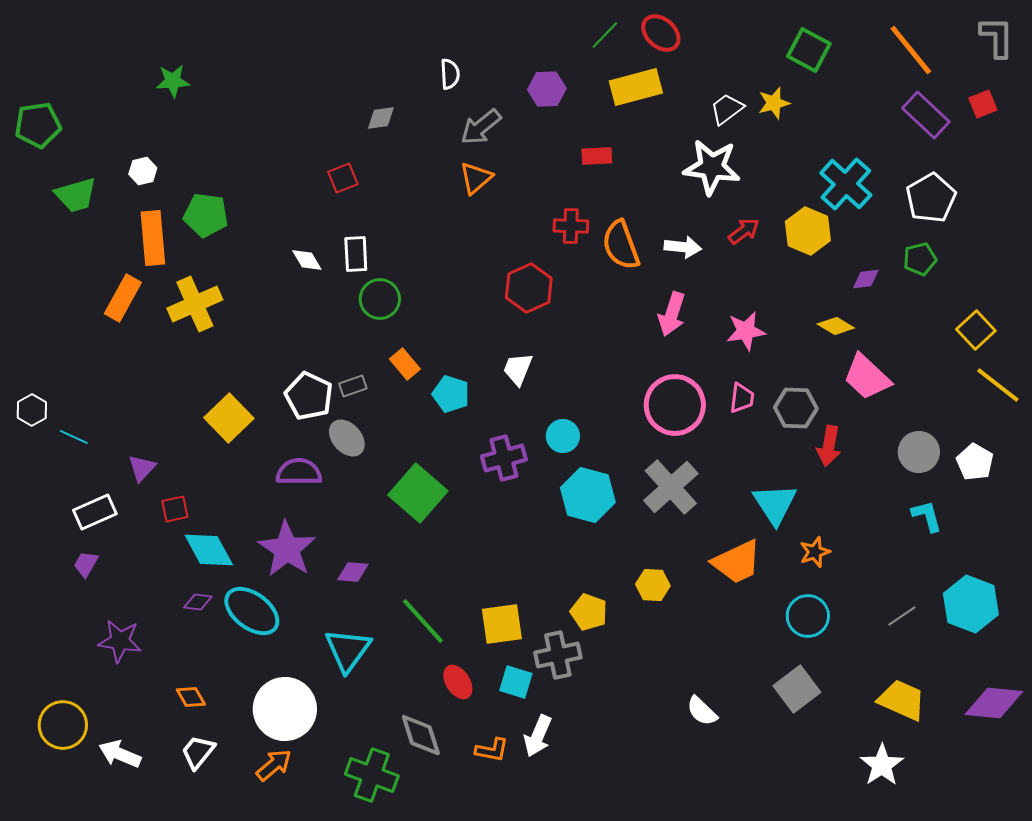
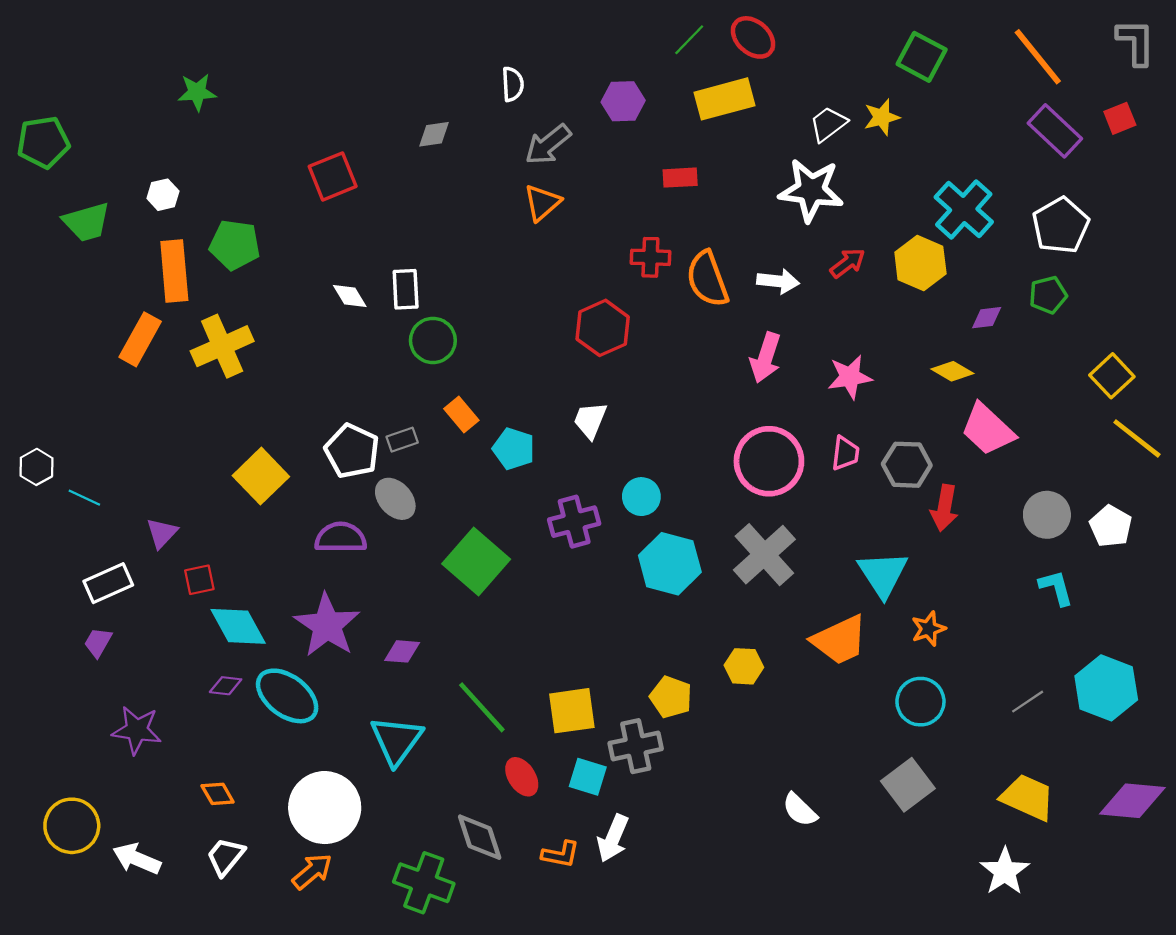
red square: (343, 178) -> (333, 176), moved, size x1.4

